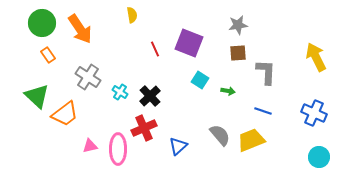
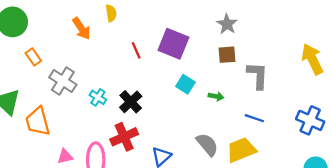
gray star: (238, 25) -> (227, 24), turned -30
orange arrow: (80, 29) -> (81, 28), moved, size x0.7
orange rectangle: (48, 55) -> (33, 57), moved
orange trapezoid: (65, 114) -> (38, 121), turned 112

